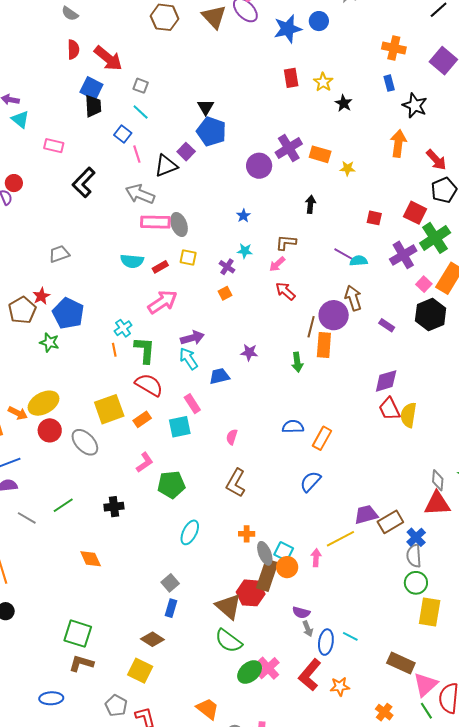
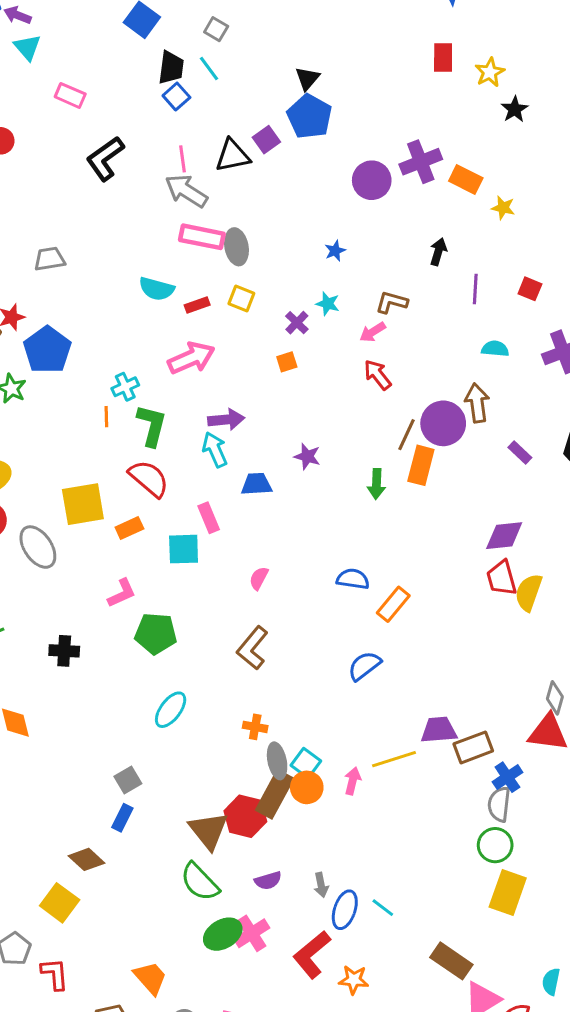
black trapezoid: (93, 106) -> (171, 68), moved
pink line: (137, 154) -> (182, 159), moved
purple line: (343, 254) -> (475, 289), moved, turned 54
purple semicircle: (301, 612) -> (268, 881), moved, turned -42

